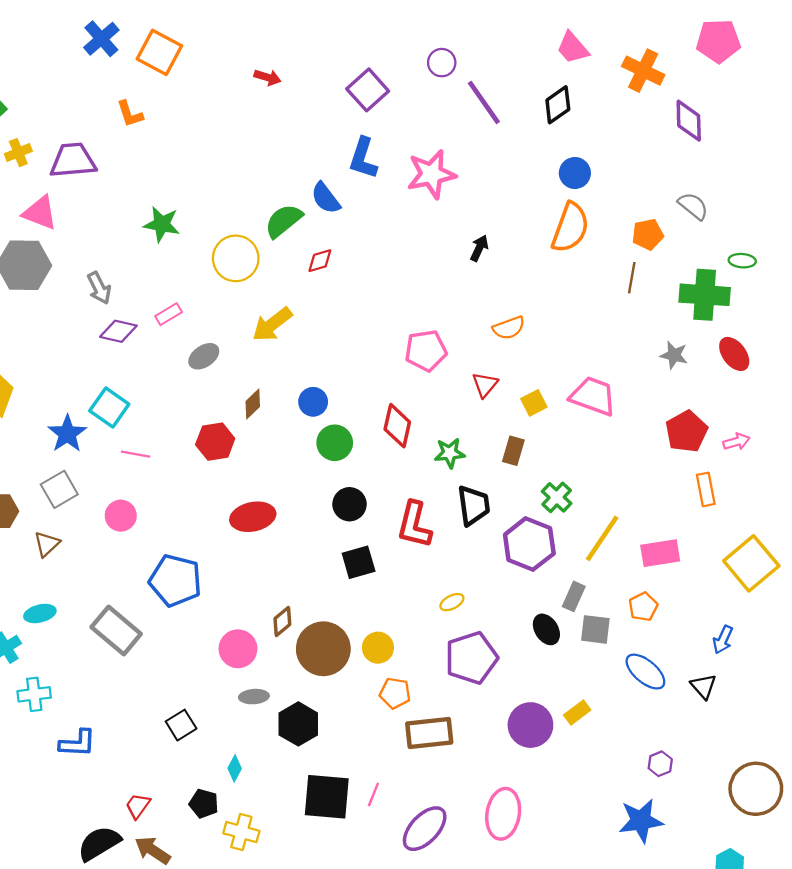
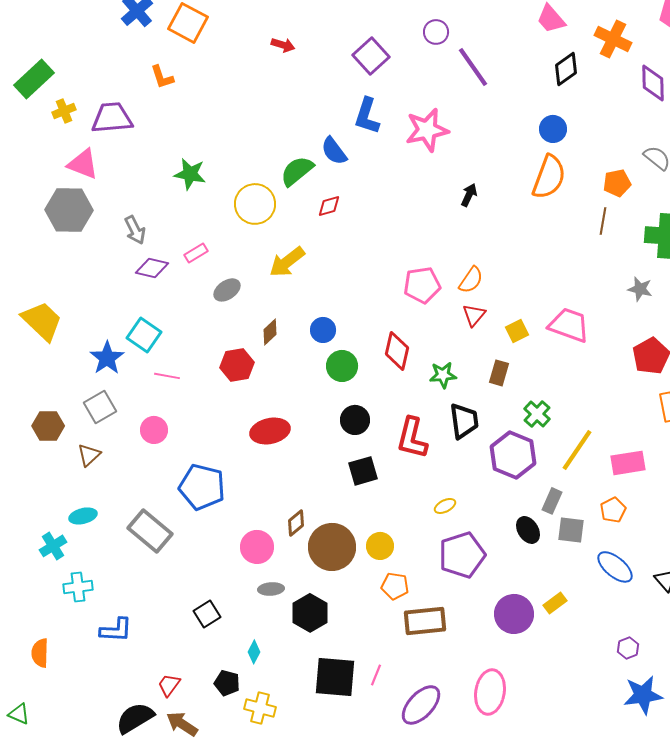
black diamond: (558, 105) -> (566, 69), moved
orange semicircle: (509, 328) -> (471, 280), moved, turned -36
blue star: (641, 821) -> (643, 695), moved

